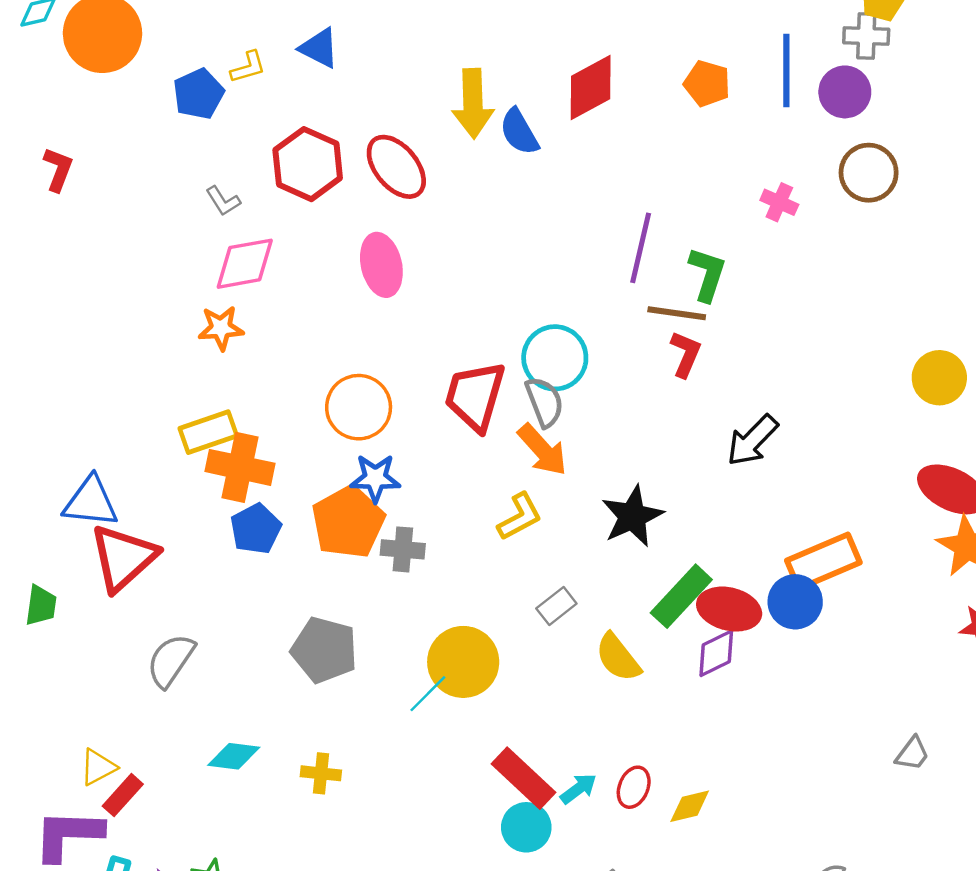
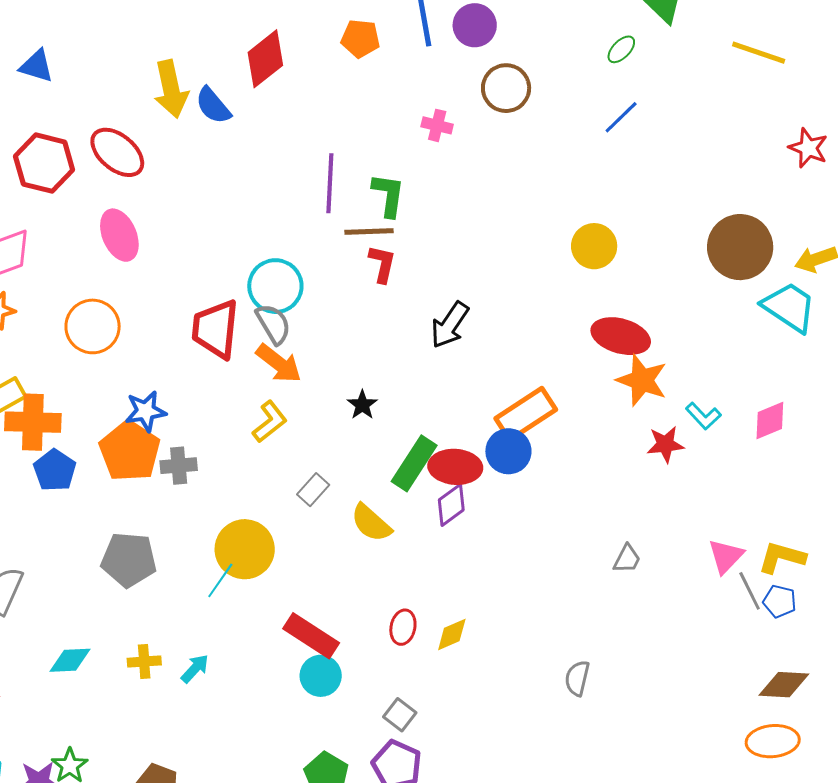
orange circle: (359, 407) -> (93, 326), moved
black star: (632, 516) -> (362, 405), size x0.6
cyan arrow: (578, 789) -> (195, 669), moved

